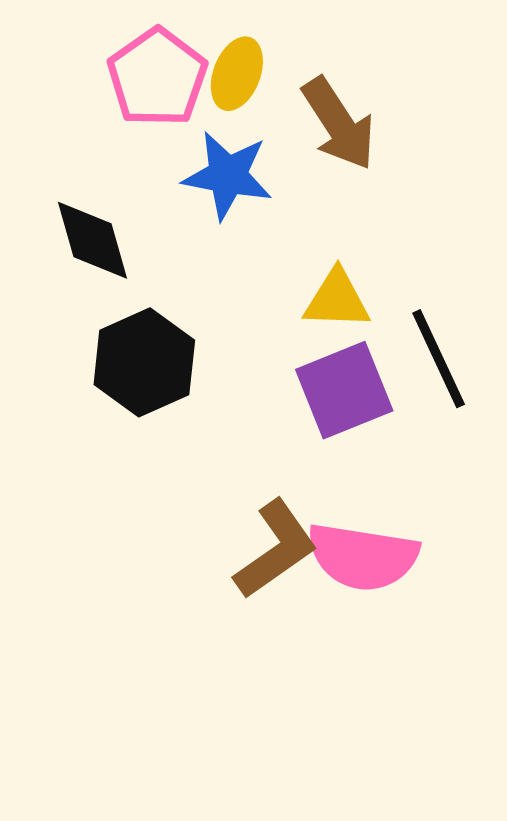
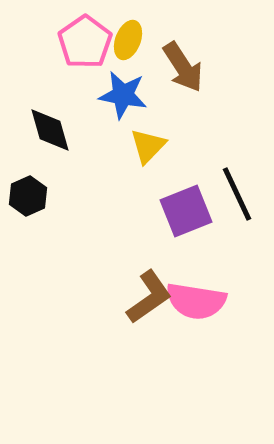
yellow triangle: (337, 299) -> (148, 146), moved, turned -48
black hexagon: (144, 362) -> (28, 196), moved, size x0.7

